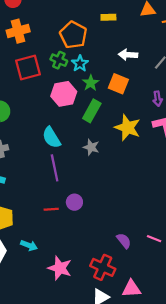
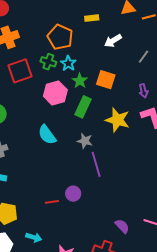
white arrow: (128, 55) -> (113, 41), moved, turned -30
purple line: (55, 168) -> (96, 164), moved

